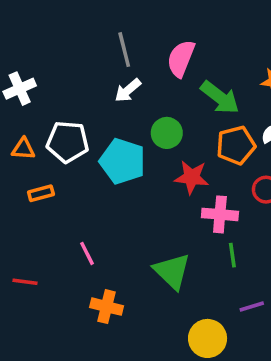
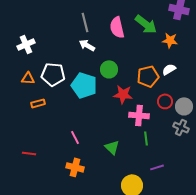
pink semicircle: (181, 58) -> (117, 27), turned -35
white arrow: (128, 90) -> (87, 45), turned 70
green arrow: (220, 97) -> (146, 24), moved
pink line: (87, 253) -> (75, 137), moved
green triangle: (172, 271) -> (112, 147), size x0.7

